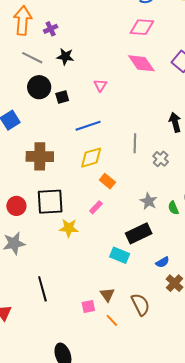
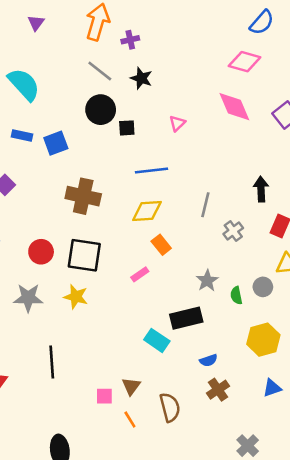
yellow star: (69, 228) -> (76, 297), moved

